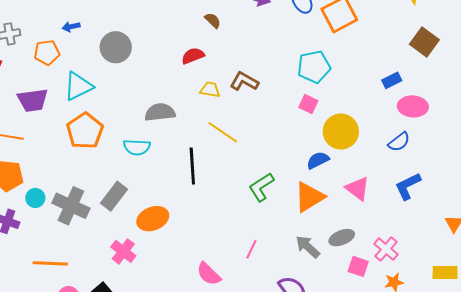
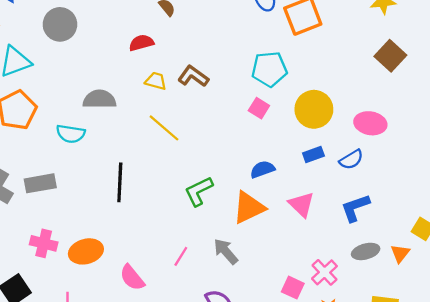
blue rectangle: (392, 80) -> (313, 154), moved
yellow circle: (341, 132) -> (314, 109), moved
black line: (192, 166) -> (120, 182), moved
gray rectangle: (114, 196) -> (40, 183), turned 36
orange ellipse: (153, 219) -> (86, 251), moved
gray ellipse: (342, 238) -> (366, 251), moved
gray arrow: (308, 247) -> (226, 251), moved
pink cross: (123, 251) -> (44, 243), turned -30

